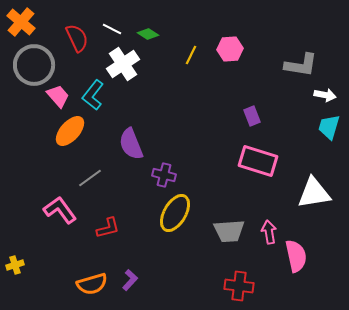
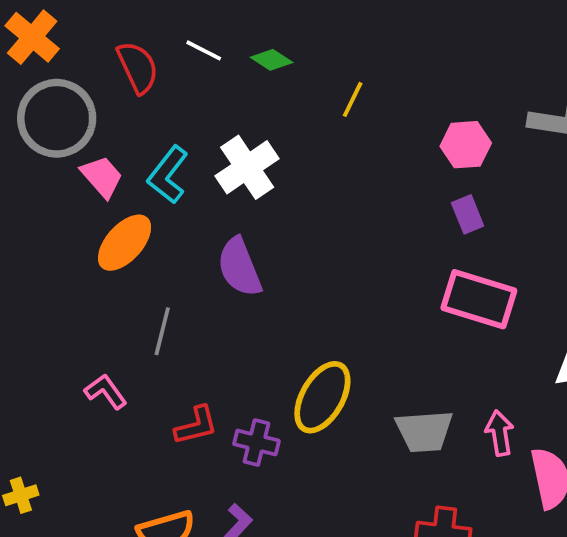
pink hexagon: (230, 49) -> (466, 145), moved
white cross: (123, 64) -> (247, 167), moved
purple cross: (164, 175) -> (256, 442), moved
gray line: (90, 178) -> (162, 331), turned -40
pink L-shape: (60, 210) -> (106, 392), size x0.7

